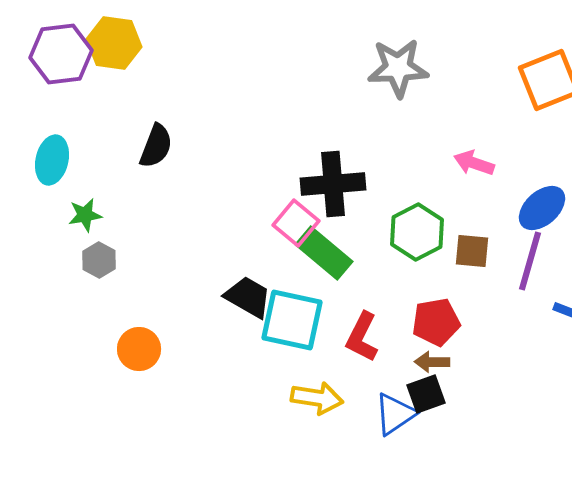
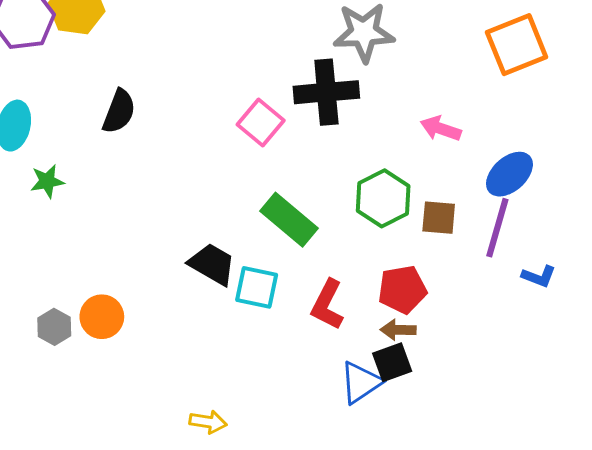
black cross: (333, 184) -> (326, 92), moved
pink square: (296, 223) -> (261, 123), moved
gray hexagon: (99, 260) -> (54, 327), moved
cyan square: (292, 320) -> (257, 287), size x0.7
yellow arrow: (317, 398) -> (208, 422), moved, size x0.7

